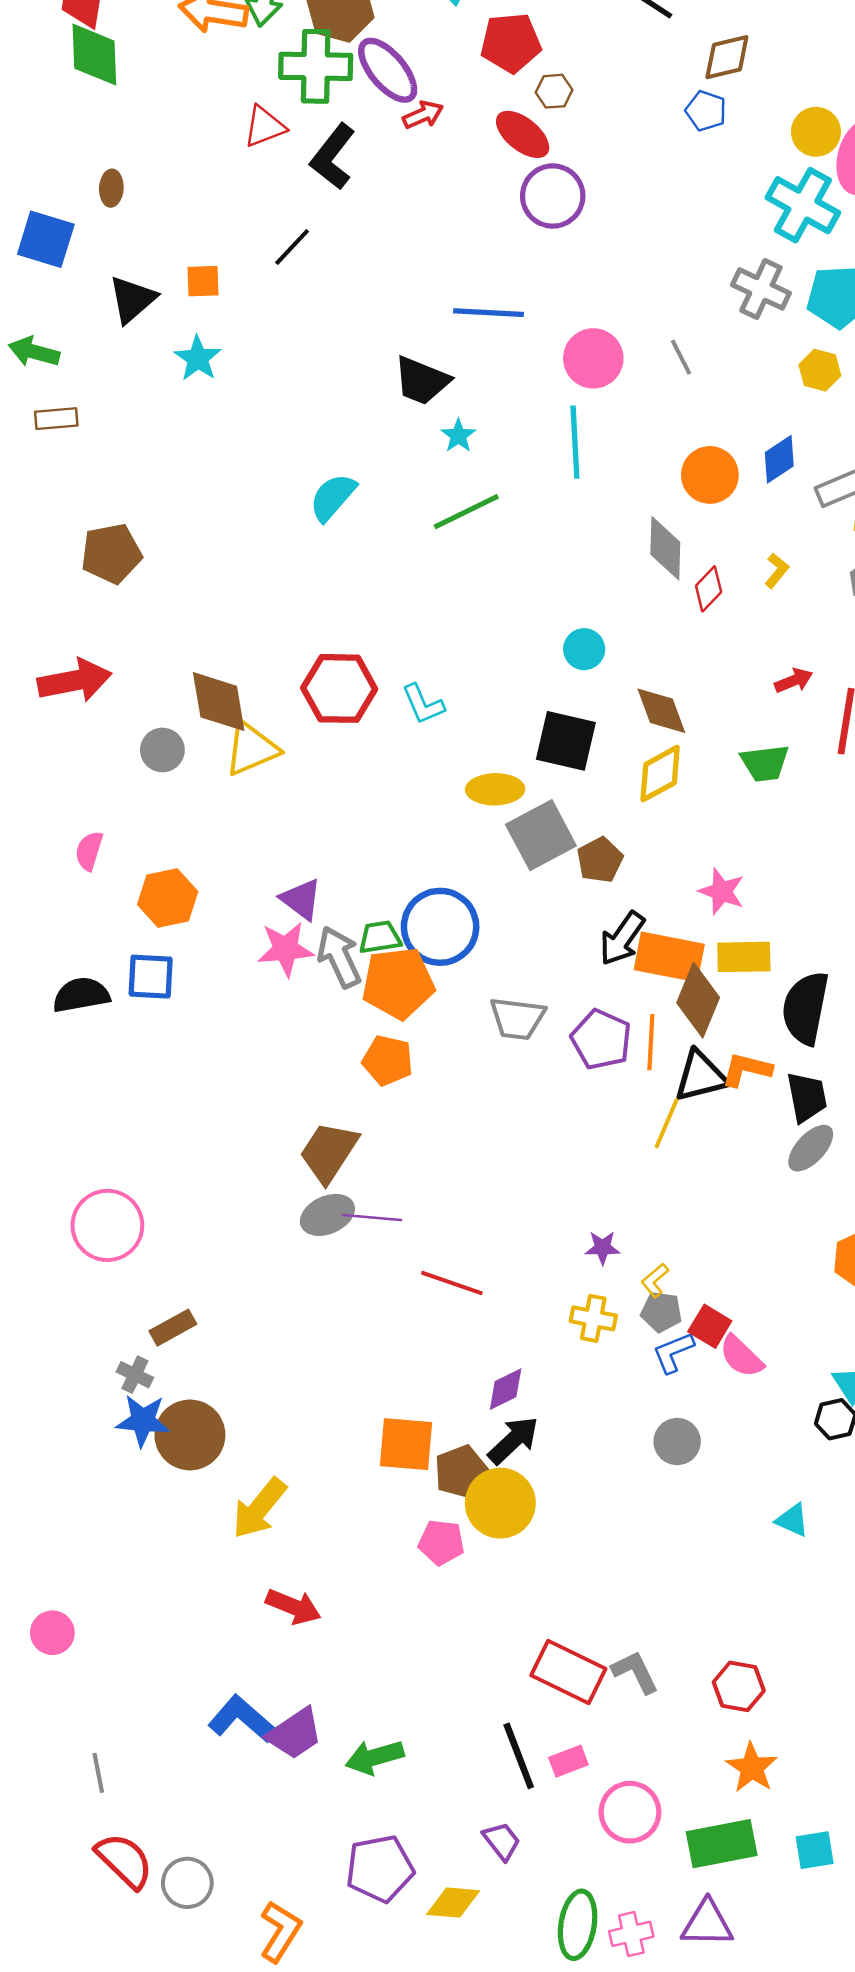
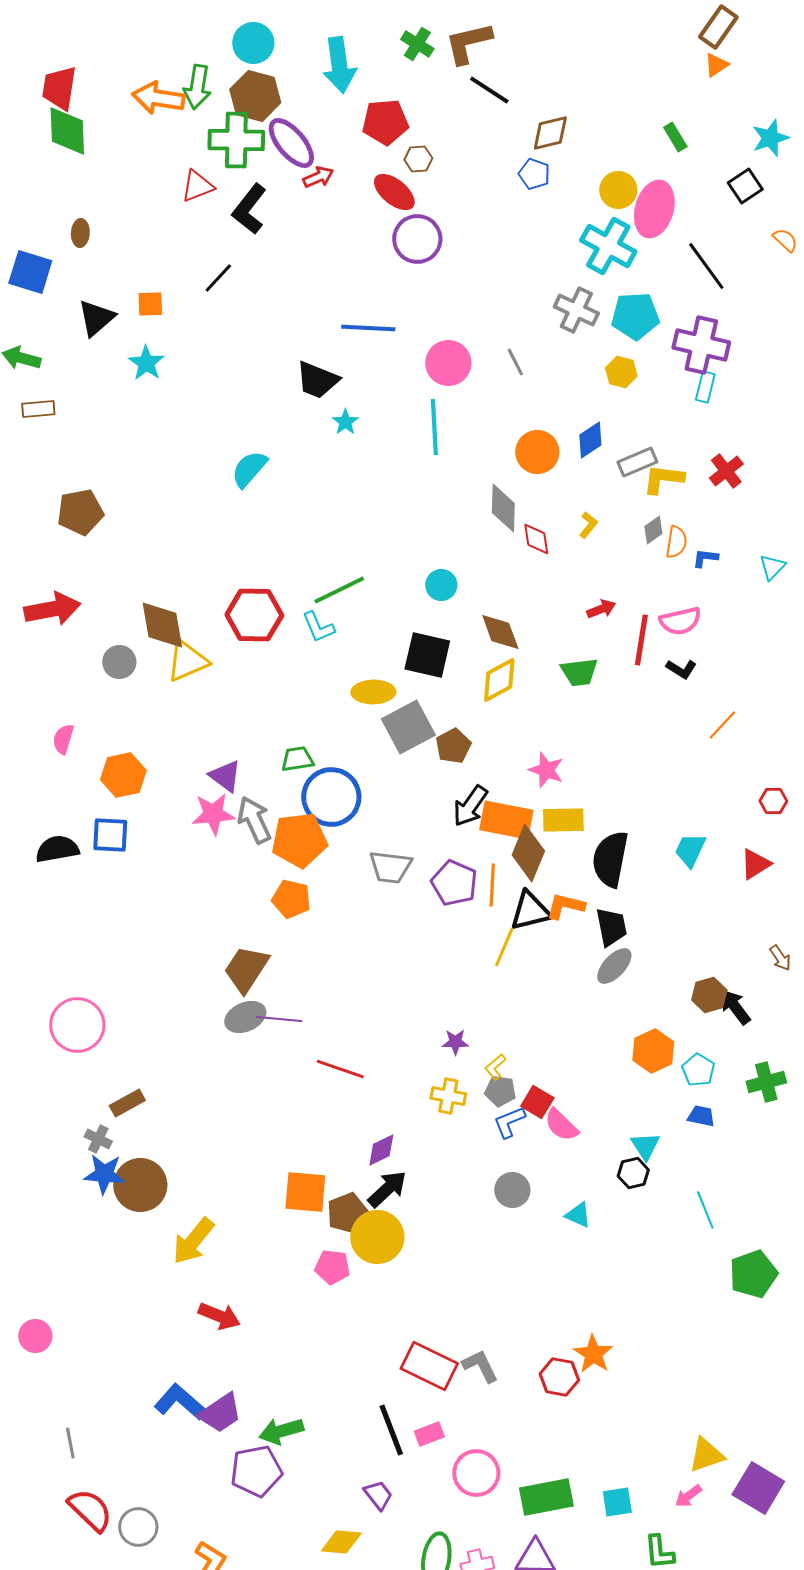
green line: (466, 512) -> (339, 590), moved
red diamond: (709, 589) -> (536, 539), turned -52
green trapezoid: (380, 937) -> (297, 759), moved
cyan triangle: (792, 1520) -> (578, 1215), moved
orange star: (752, 1768) -> (593, 1354), moved
purple pentagon: (380, 1868) -> (256, 1471), moved

